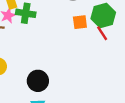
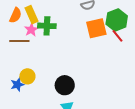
orange square: (80, 22) -> (96, 28), size x1.5

